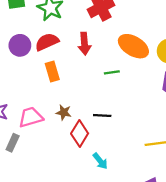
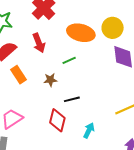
brown star: (64, 112) -> (50, 80), moved
cyan arrow: (100, 161) -> (89, 130), moved, turned -98

